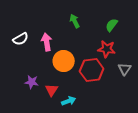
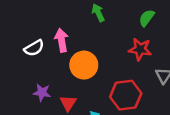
white semicircle: (21, 39) -> (34, 48), moved
red hexagon: (92, 70) -> (126, 95), moved

